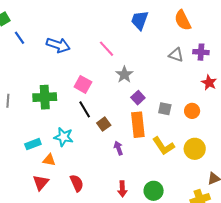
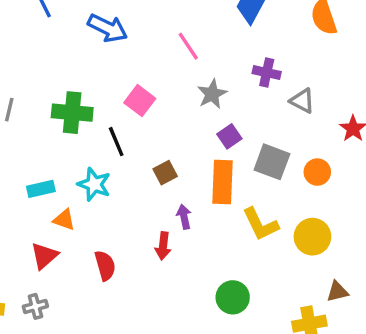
purple cross: (201, 52) -> (267, 73), moved
gray triangle: (176, 55) -> (302, 101), moved
black line: (85, 109) -> (116, 142), moved
gray square: (165, 109) -> (272, 162), size x1.5
red arrow: (122, 189) -> (163, 246), moved

